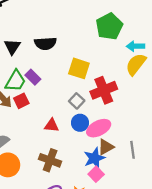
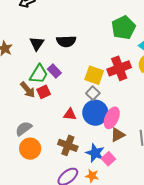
yellow square: (79, 68) -> (94, 75), moved
red cross: (104, 90) -> (119, 68), moved
blue circle: (80, 123) -> (95, 113), size x1.6
pink ellipse: (99, 128) -> (112, 118), turned -40
blue star: (94, 158) -> (95, 153), moved, turned -30

